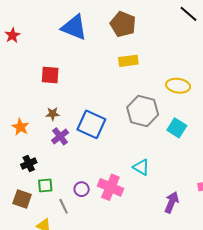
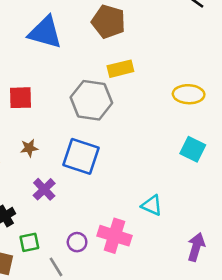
gray hexagon: (143, 111) -> (91, 100), moved
purple cross: (60, 136) -> (44, 189), moved

